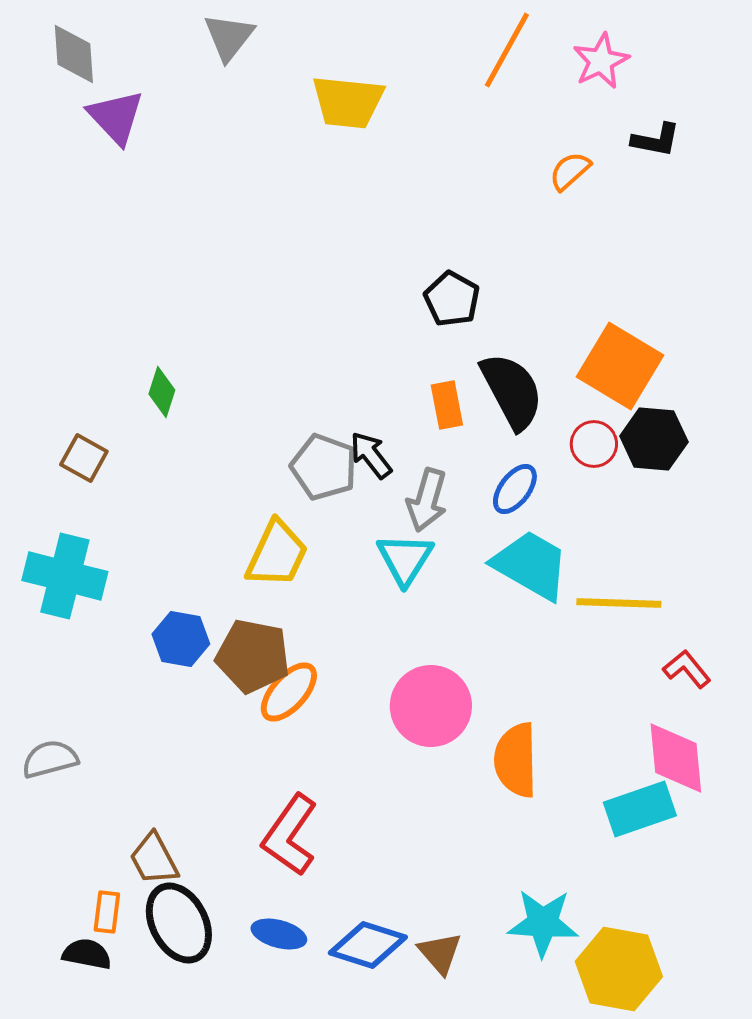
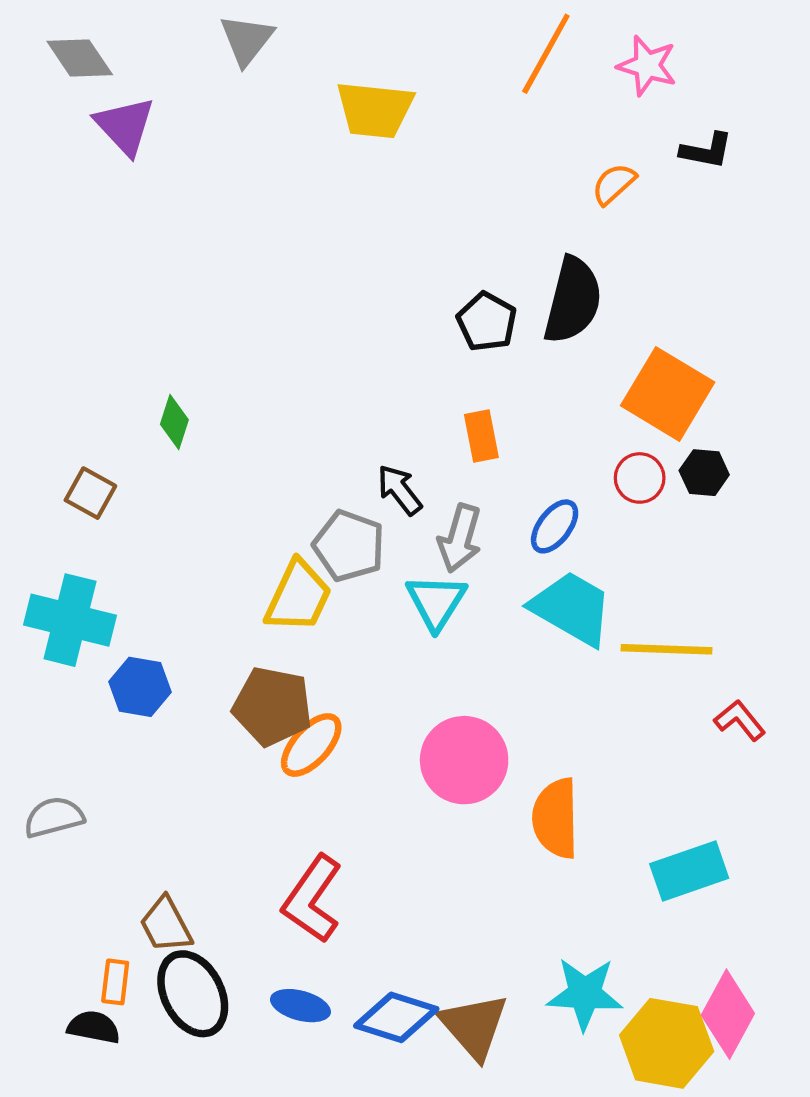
gray diamond: (74, 54) -> (80, 58), turned -30
pink star: (601, 61) -> (647, 66), turned -30
black semicircle: (512, 391) -> (573, 300), moved, turned 42
black hexagon: (654, 439) -> (704, 473), size x0.7
gray pentagon: (324, 467) -> (349, 546), moved
blue hexagon: (181, 639) -> (140, 687), moved
pink diamond: (676, 758) -> (728, 1014), moved, turned 34
brown triangle: (440, 953) -> (474, 1026), size x1.5

